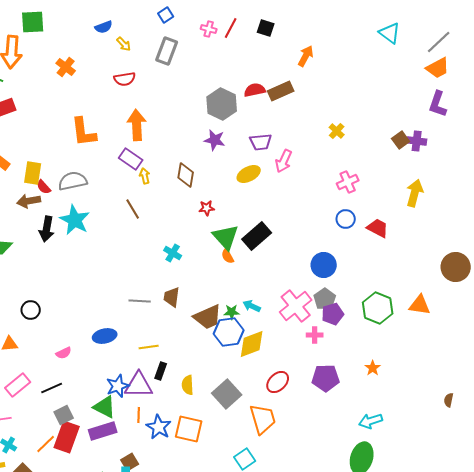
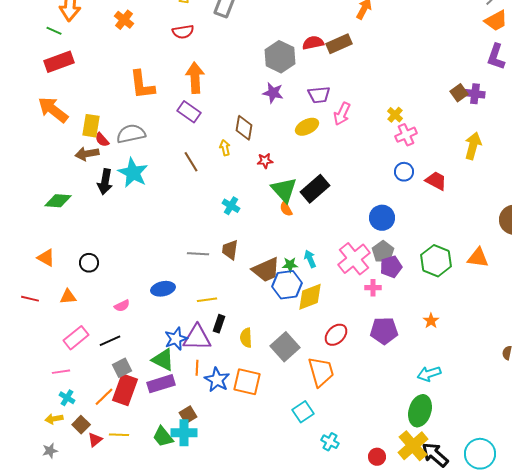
yellow cross: (337, 131) -> (395, 115), moved
yellow arrow: (145, 176) -> (225, 148), moved
cyan arrow: (252, 306) -> (310, 259), turned 42

